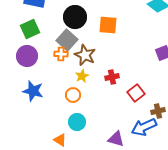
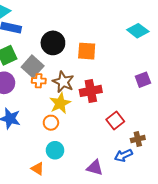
gray square: (67, 40) -> (33, 66), moved
yellow star: (82, 76) -> (60, 103), size x1.5
red cross: (112, 77) -> (91, 91), moved, size x1.5
blue arrow: (144, 127) -> (124, 155), size x0.7

